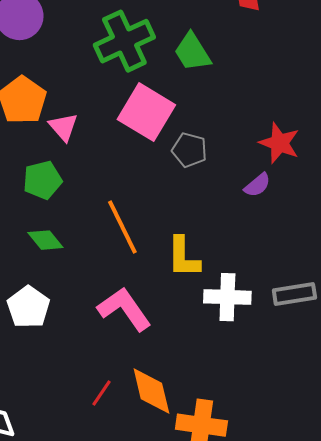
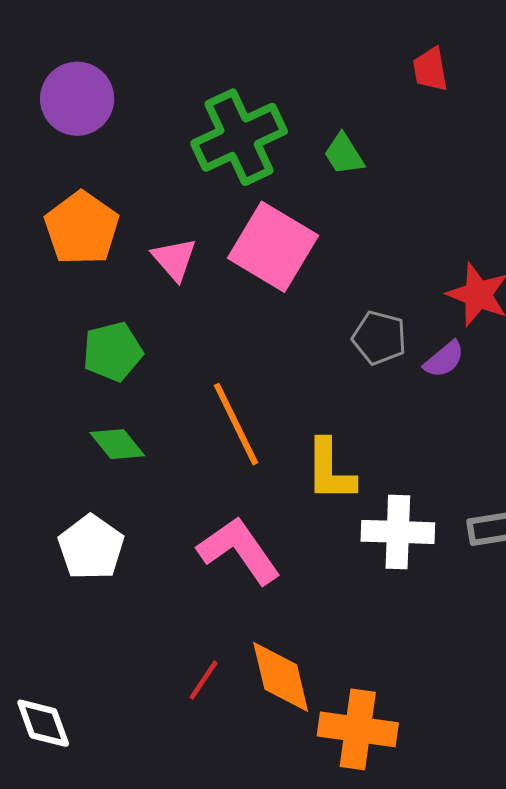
green trapezoid: (192, 52) -> (344, 154), size x0.7
pink triangle: (63, 127) -> (174, 259), moved
gray pentagon: (189, 150) -> (379, 338), moved

